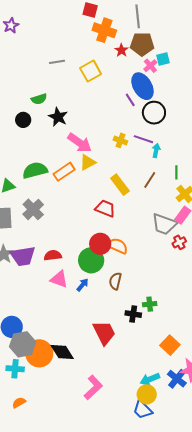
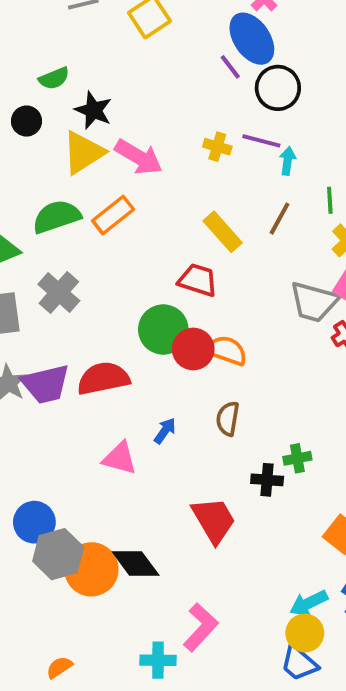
yellow triangle: (88, 162) -> (83, 153), moved, size x1.4
red semicircle: (53, 255) -> (103, 378), size x1.5
green circle: (91, 260) -> (163, 330), moved
pink triangle: (59, 279) -> (120, 458), moved
cyan cross: (15, 369) -> (158, 660), moved

